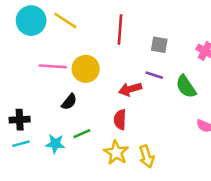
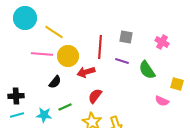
yellow line: (65, 21) -> (54, 32), moved
red line: (120, 29) -> (100, 47), moved
red arrow: (130, 89) -> (86, 72), moved
red semicircle: (120, 120) -> (95, 96), turned 35

